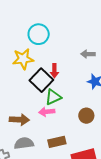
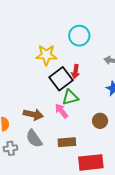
cyan circle: (39, 34) -> (79, 36), moved
pink arrow: (47, 112) -> (61, 111), turned 49
gray semicircle: (24, 143) -> (34, 138), turned -126

